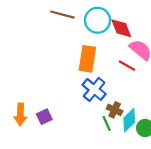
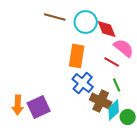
brown cross: (115, 110) -> (101, 101), size x1.5
purple square: (44, 117) -> (39, 107), size x1.6
green line: (107, 123) -> (117, 85), moved

